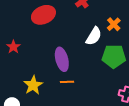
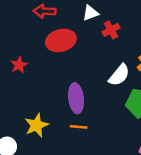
red star: (13, 47) -> (19, 65), moved

